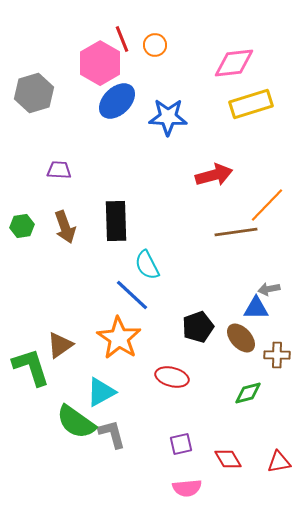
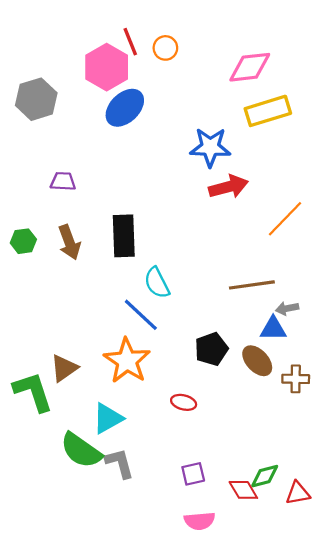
blue star: (168, 117) -> (210, 147), moved
brown line: (236, 232) -> (252, 285), moved
red ellipse: (172, 377) -> (184, 402), size x0.7
green diamond: (248, 393) -> (265, 476), moved

